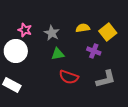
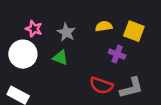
yellow square: (108, 32) -> (134, 31), turned -30
green triangle: (58, 54) -> (60, 58), moved, turned 32
red semicircle: (69, 77) -> (101, 85), moved

